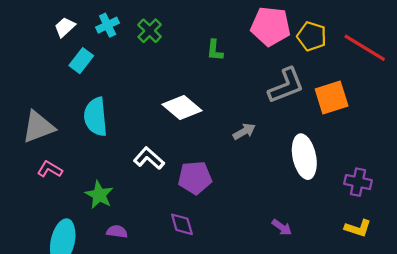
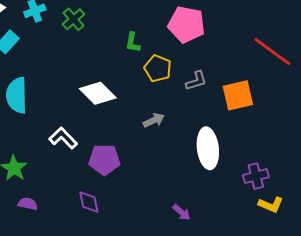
yellow pentagon: (312, 36) -> (158, 68), moved
gray L-shape: (286, 86) -> (196, 81), size x0.6
purple cross: (358, 182) -> (256, 176), turned -30
yellow L-shape: (358, 228) -> (271, 205), moved

